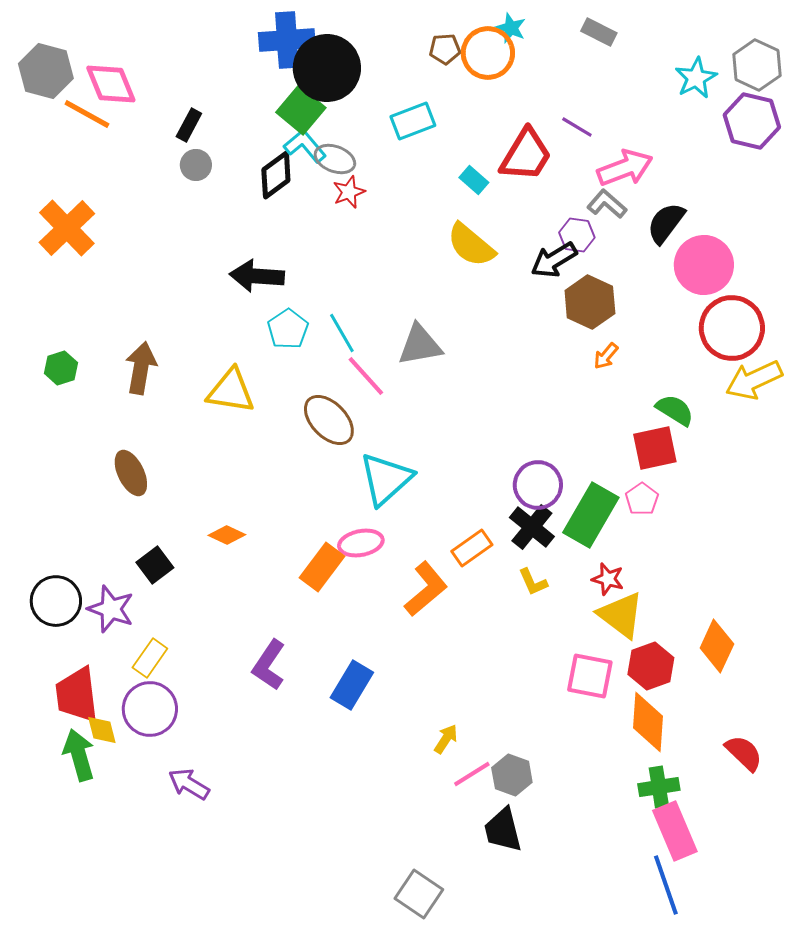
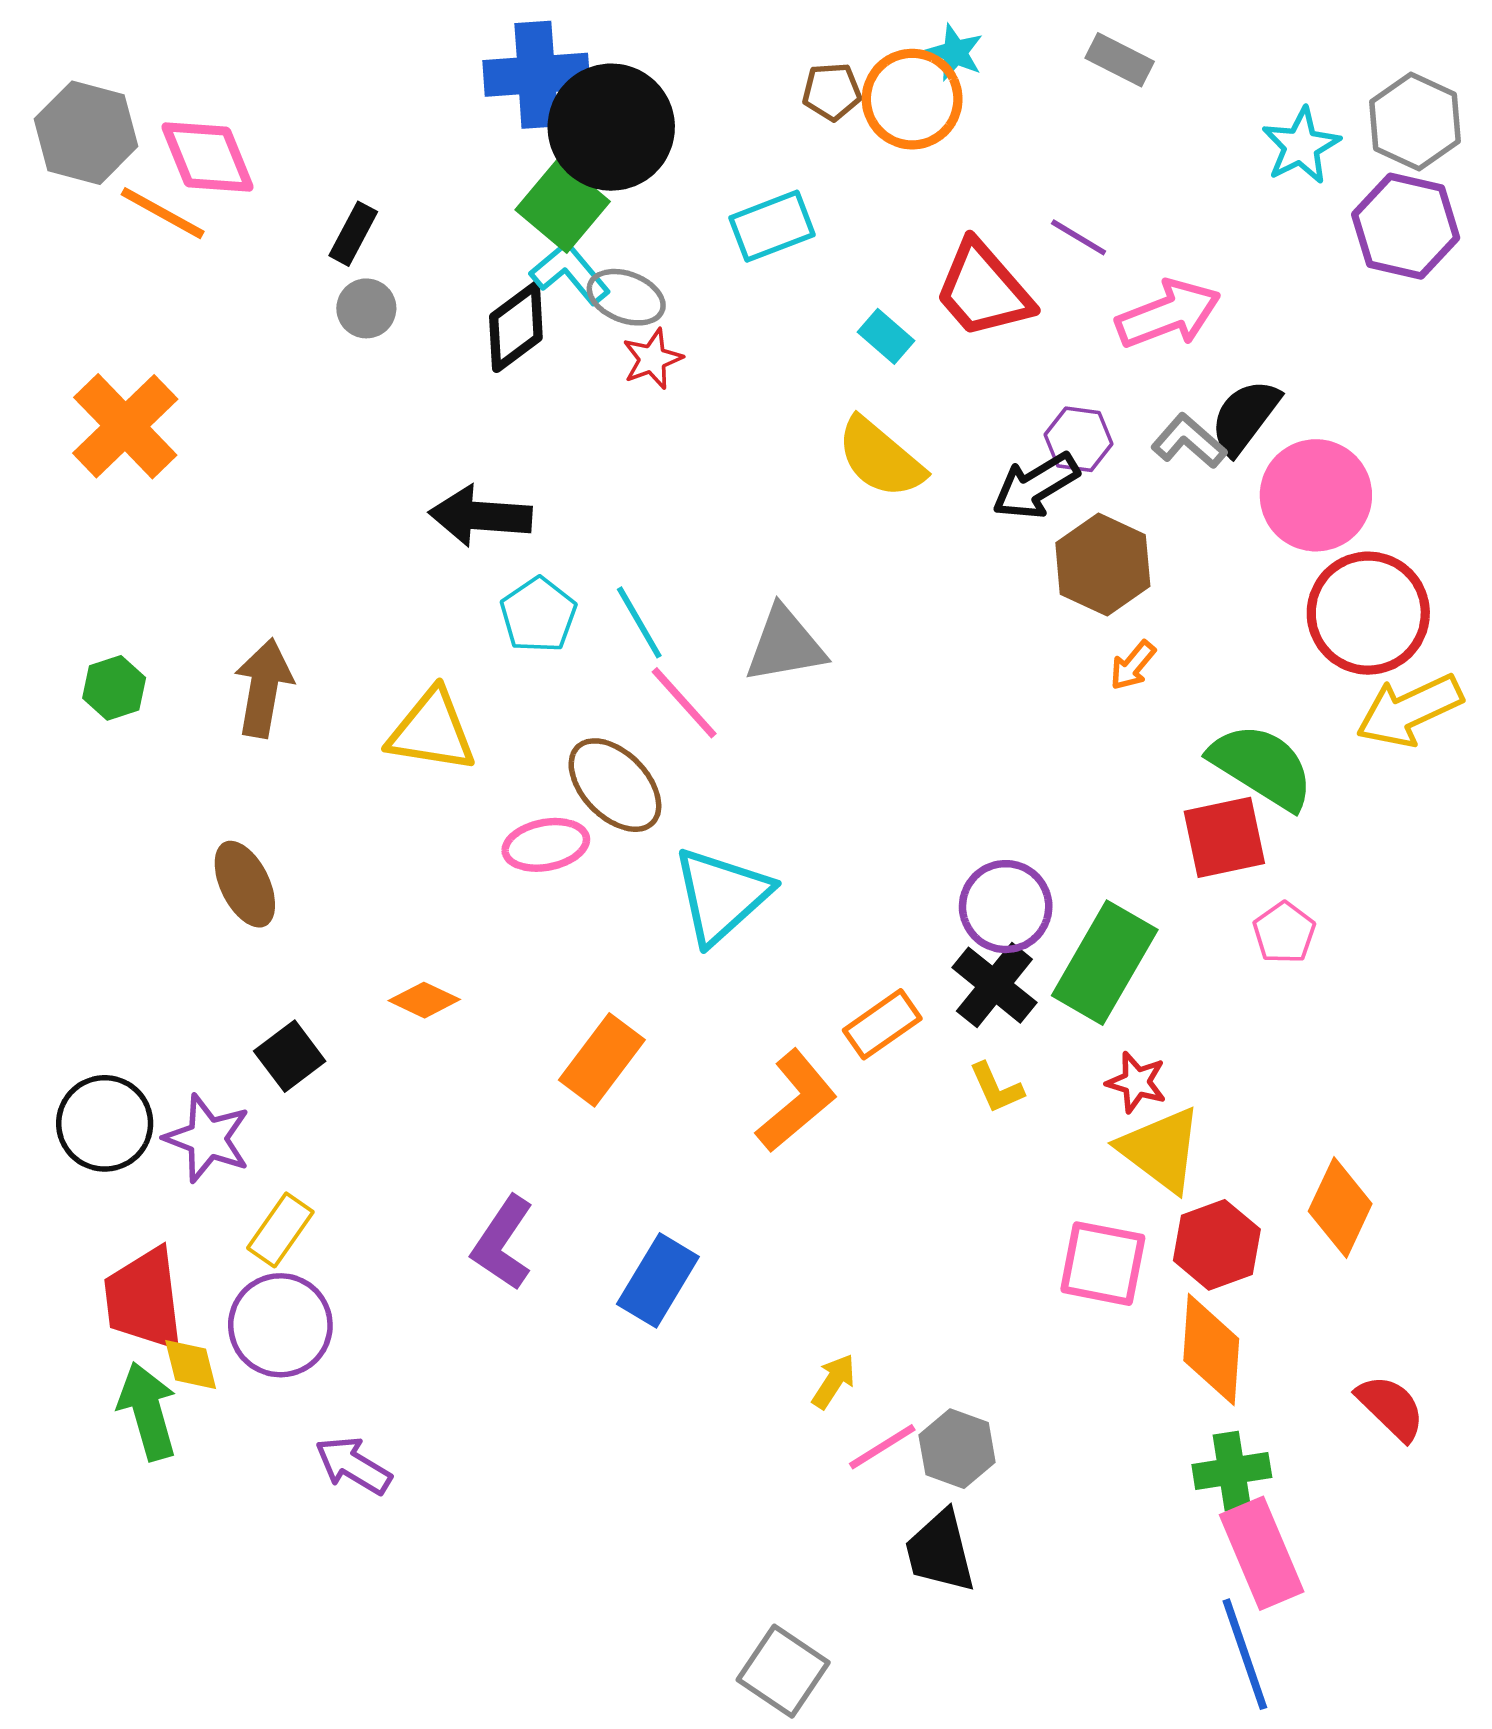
red trapezoid: (526, 155) -> (983, 290), turned 108
gray L-shape: (607, 204) -> (1189, 441), moved
green semicircle: (675, 410) -> (1262, 766), size x1.5
pink pentagon: (642, 499) -> (1284, 933), moved
pink ellipse: (361, 543) -> (546, 845), moved

